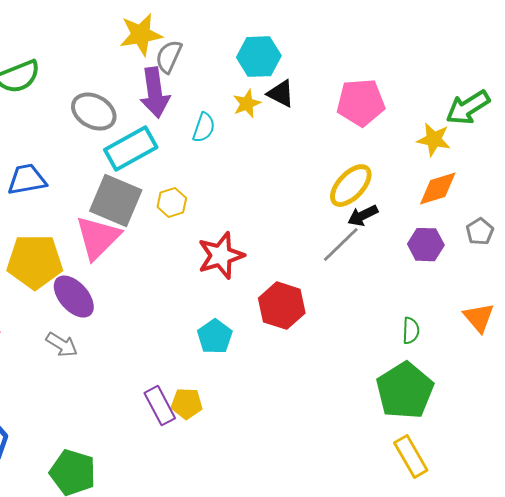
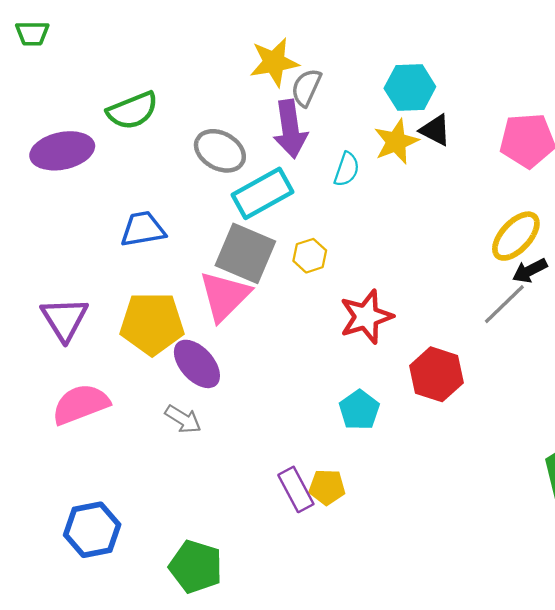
yellow star: (247, 104) -> (396, 142), size x1.4

